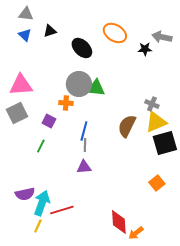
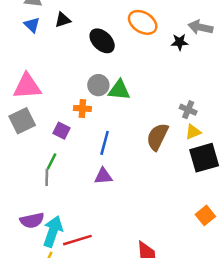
gray circle: (79, 84) -> (98, 85), size x0.7
yellow triangle: (156, 122) -> (193, 132), size x0.6
gray line: (85, 145) -> (47, 177), moved
purple triangle: (84, 167) -> (103, 176), moved
orange square: (157, 183) -> (205, 215), moved

